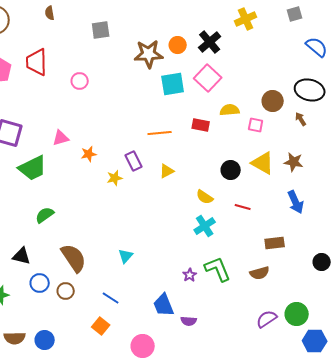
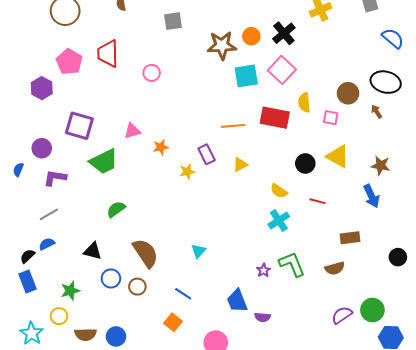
yellow semicircle: (230, 110) -> (304, 102), turned -90
red rectangle: (201, 125) -> (275, 118), size x1.6
brown star: (294, 162) -> (381, 166), moved

